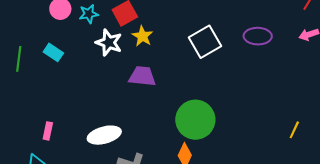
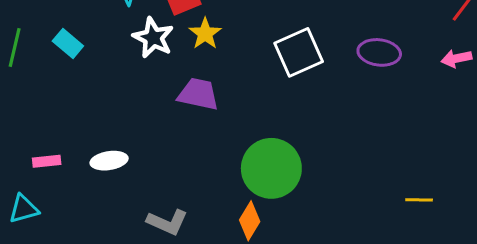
yellow line: (294, 130) -> (419, 200), turned 60
pink rectangle: (48, 131) -> (47, 161), turned 66
white ellipse: (104, 135) -> (109, 161), moved, size x0.7

